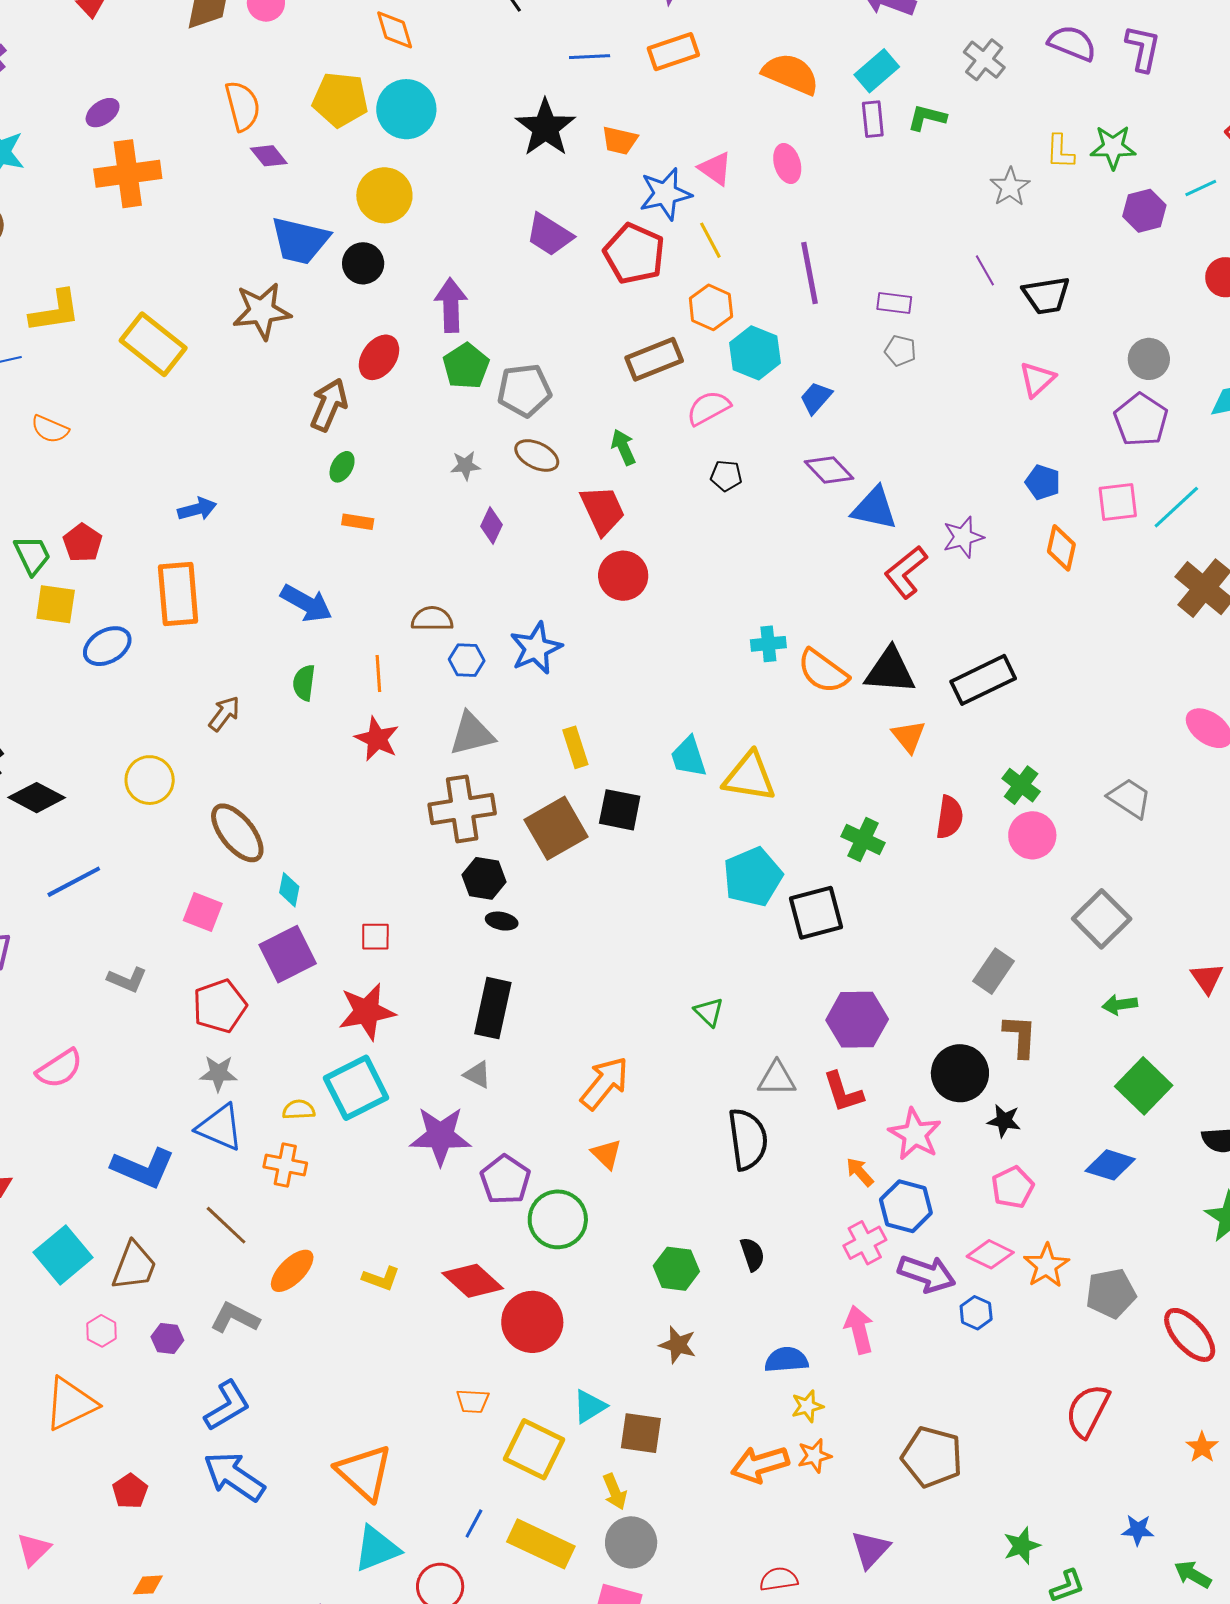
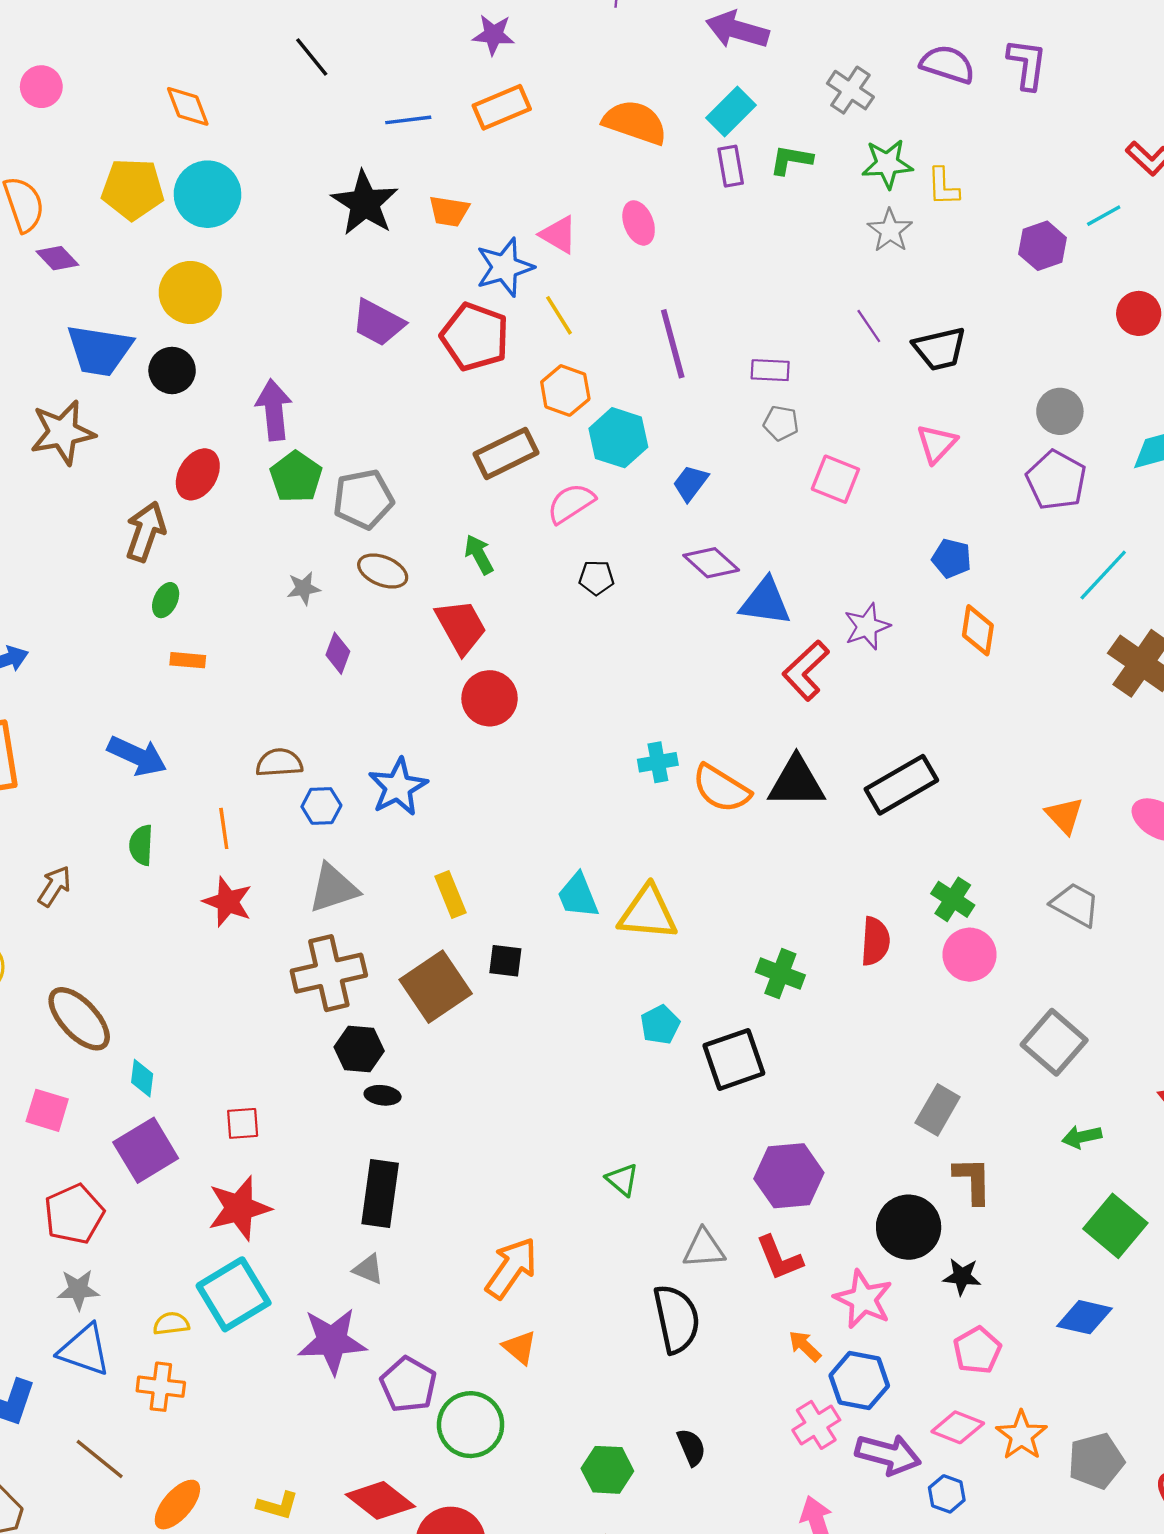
green star: (1113, 147) -> (887, 164), moved
pink square: (1118, 502) -> (835, 479), moved, turned 33
orange triangle: (909, 736) -> (1064, 815), moved
black square: (620, 810) -> (505, 961), size x0.7
cyan pentagon: (753, 877) -> (660, 1025), size x0.6

